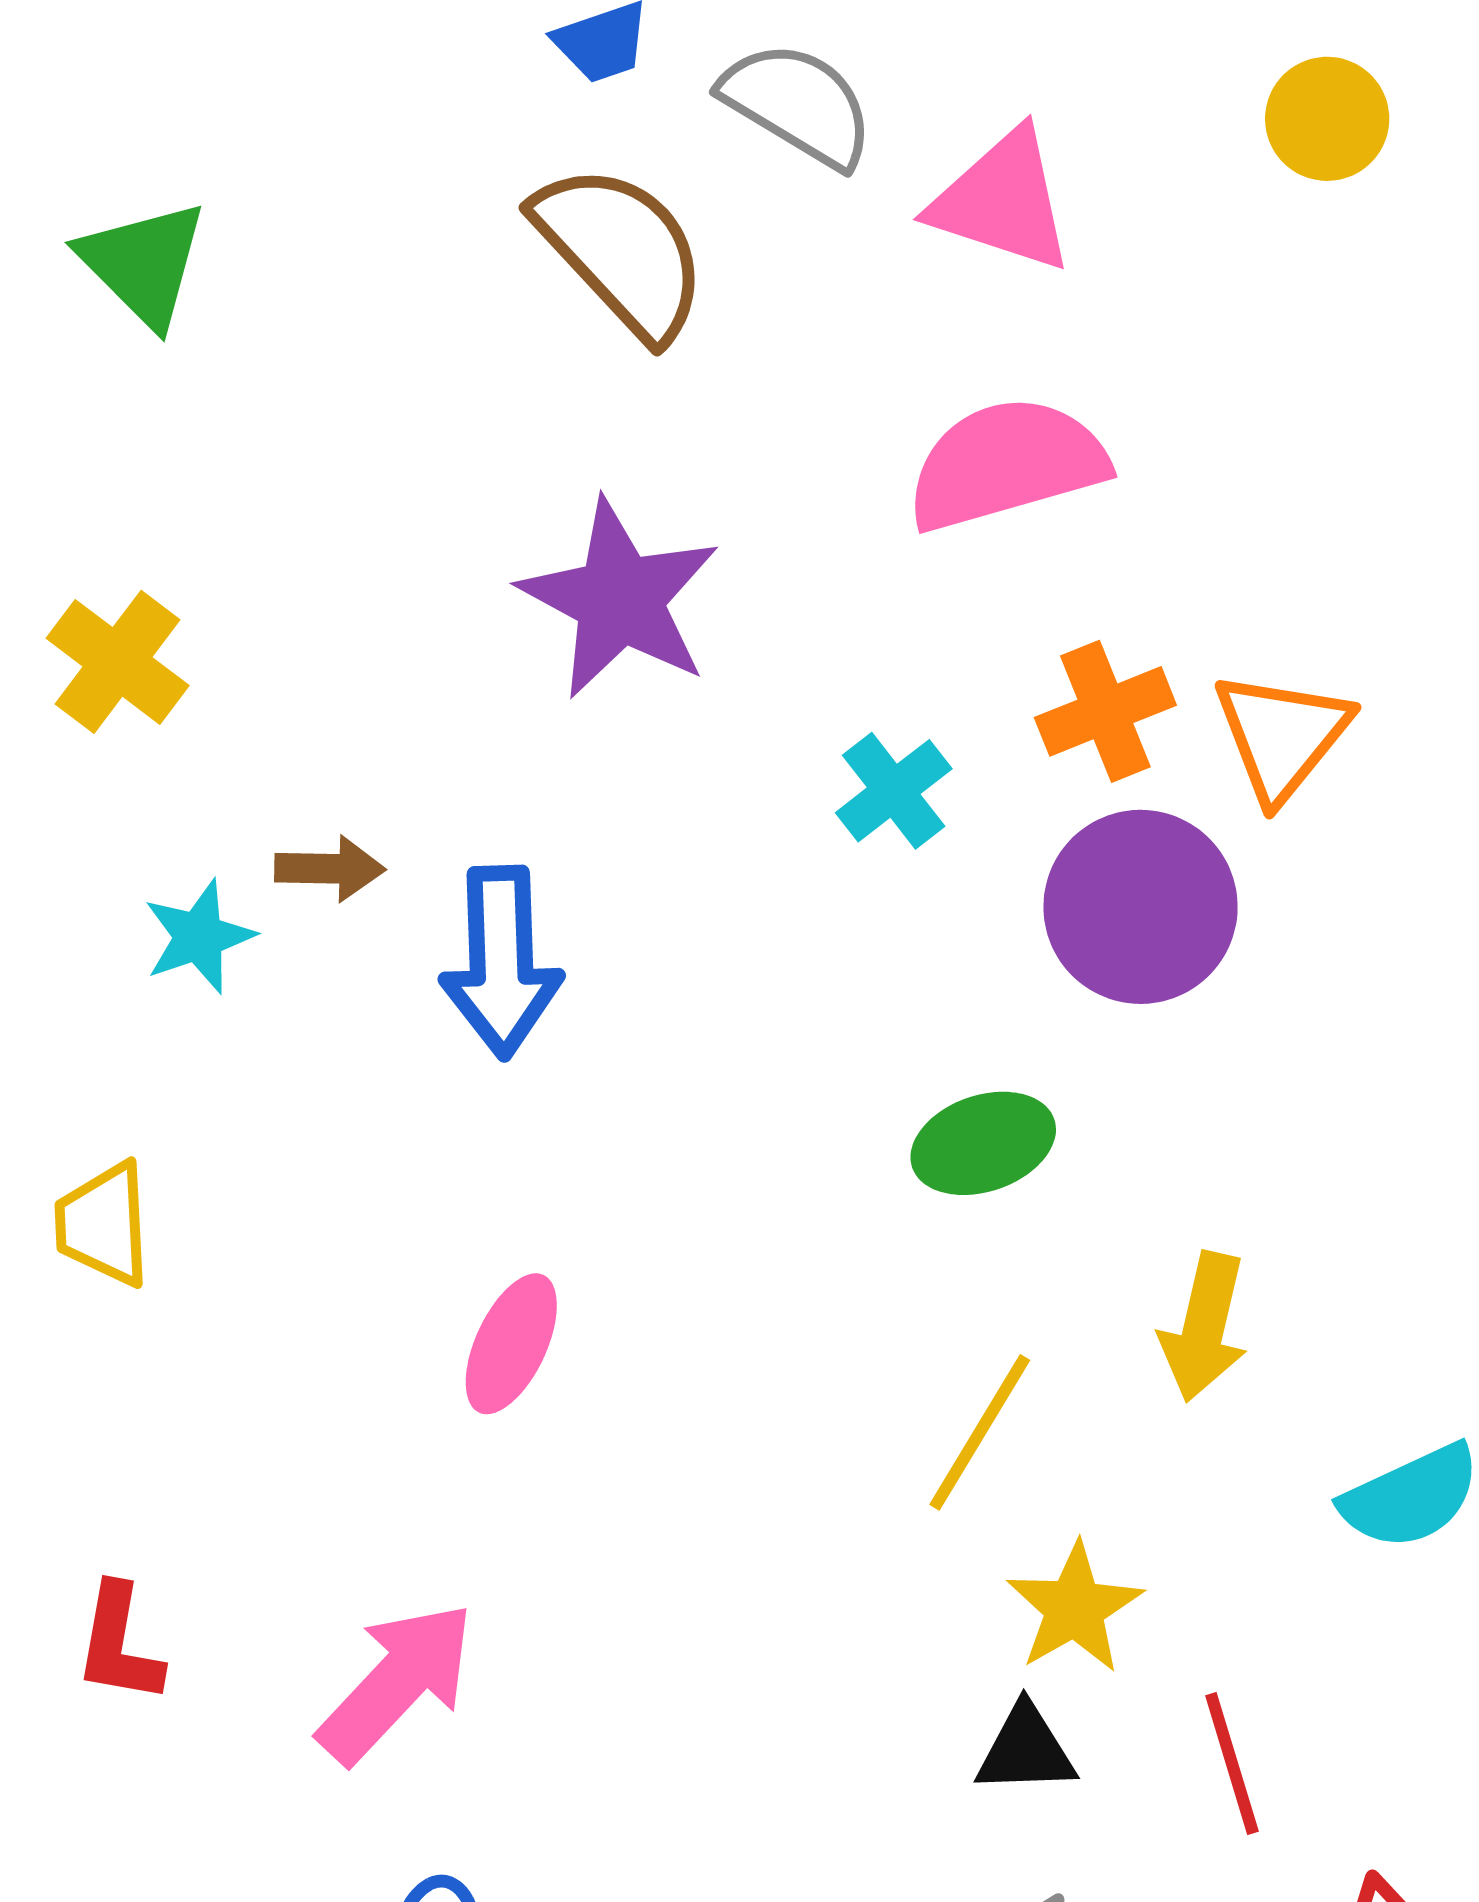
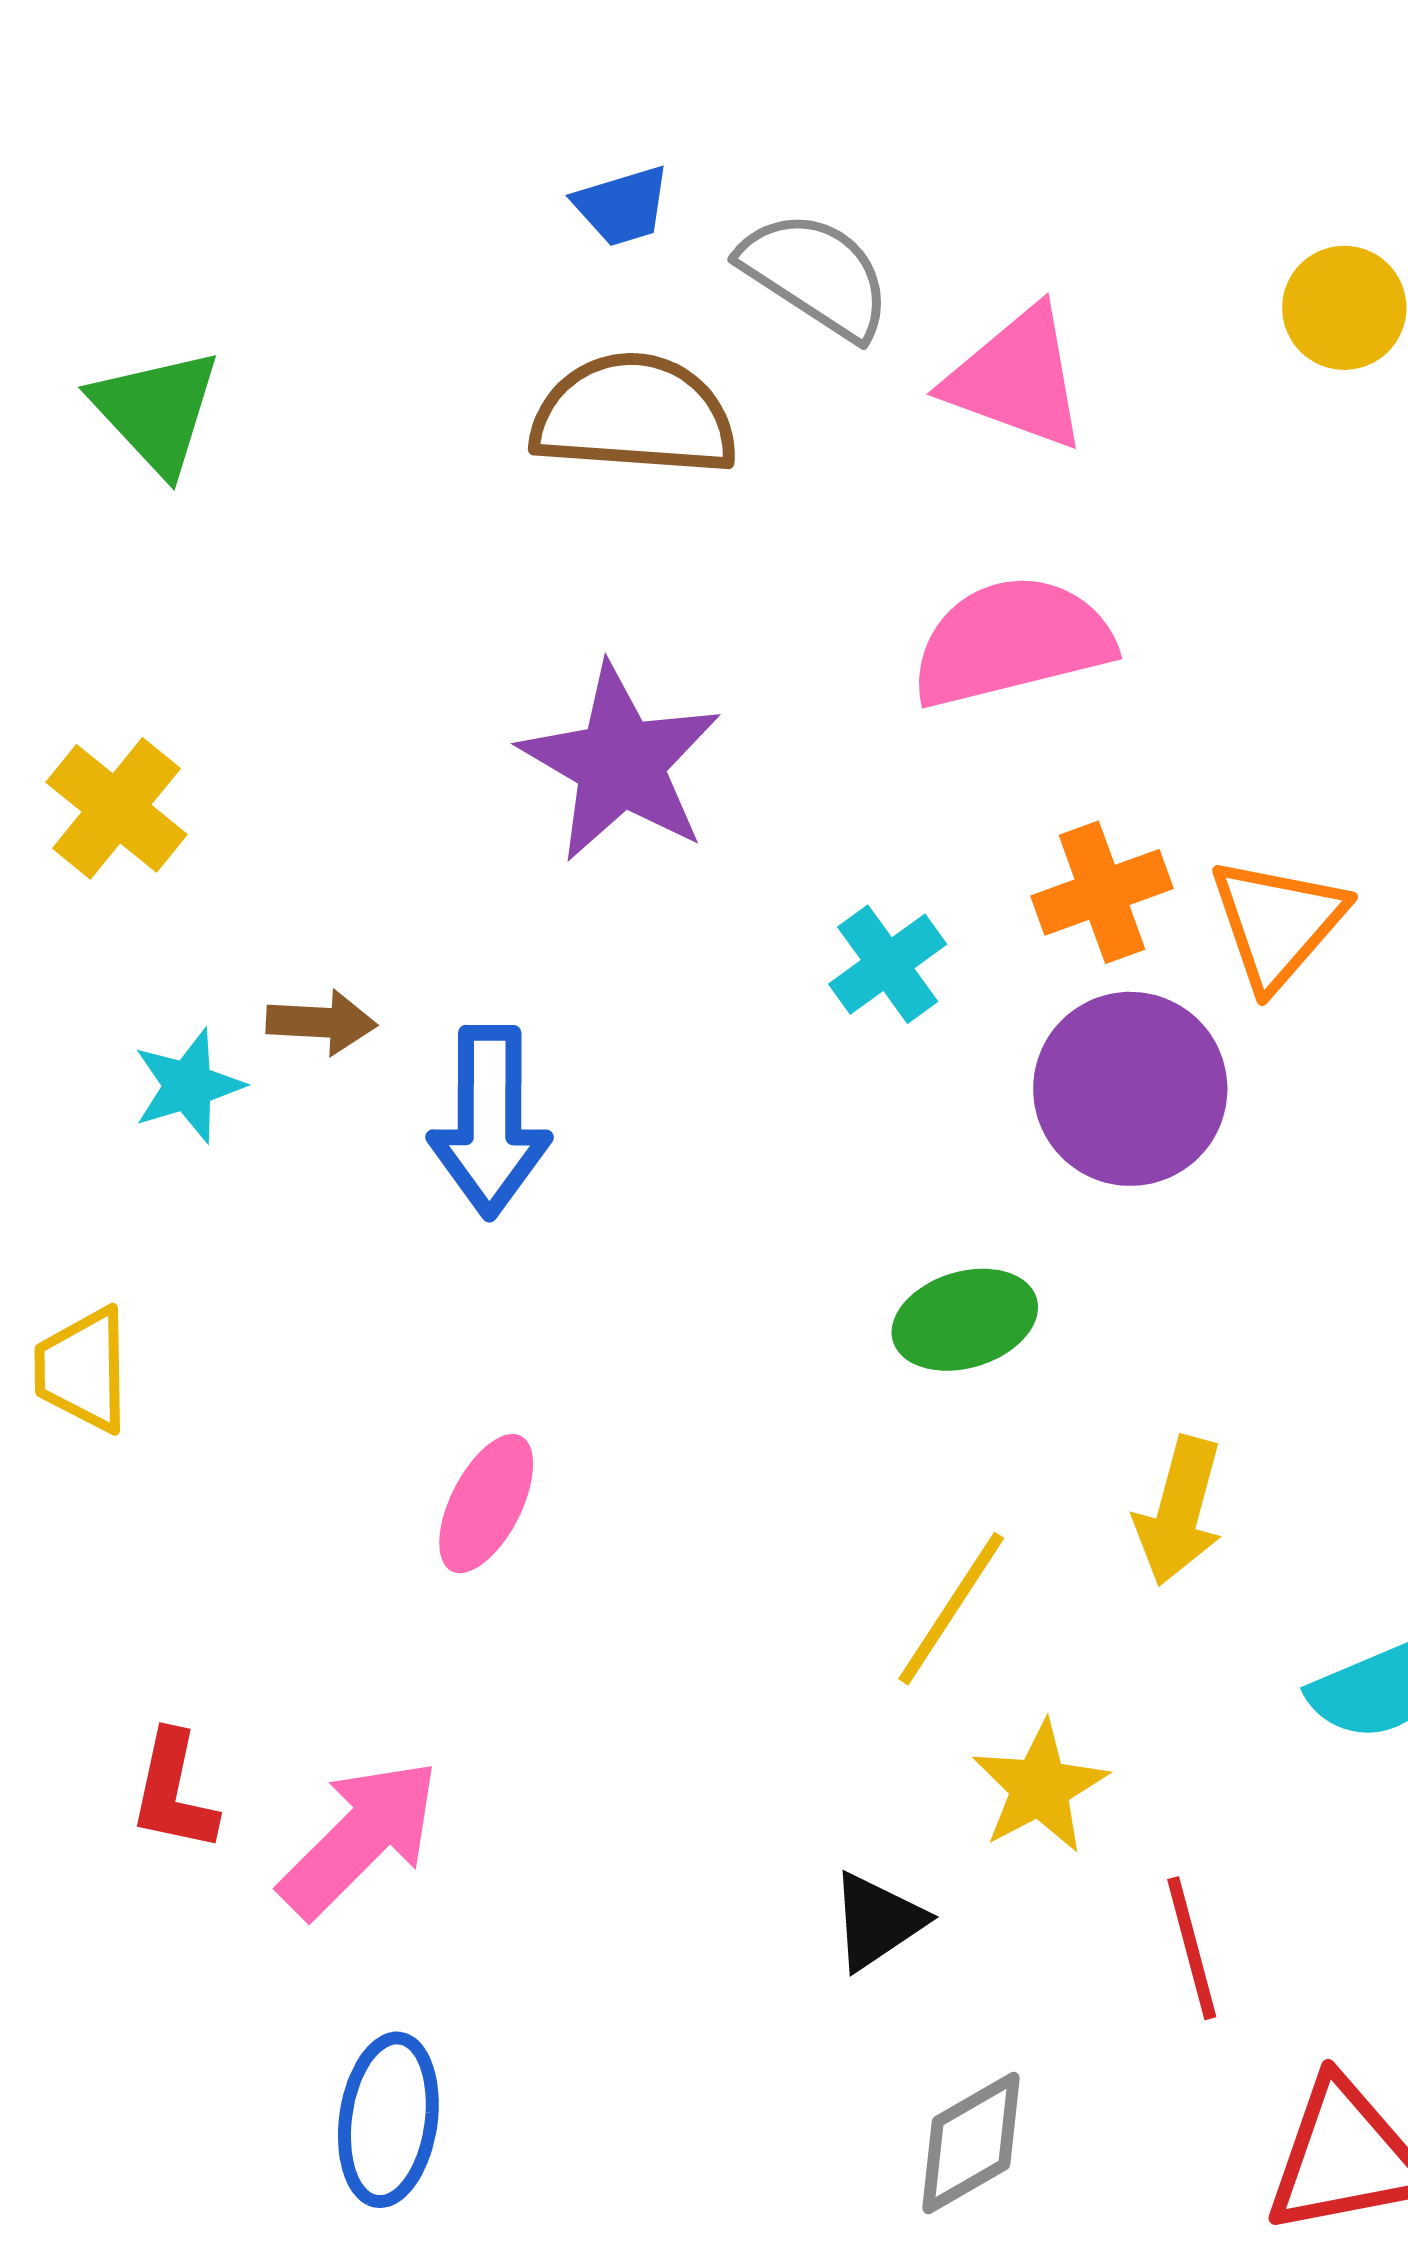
brown semicircle: (621, 251) -> (634, 415), turned -45
red L-shape: (119, 1644) -> (174, 1792), moved
black triangle: (1026, 1750) -> (877, 1921), moved, turned -34

